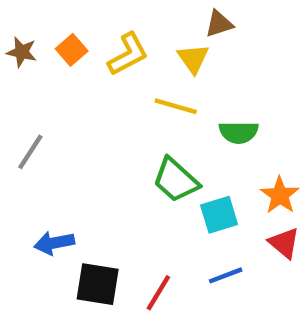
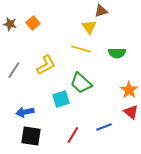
yellow L-shape: (128, 54) -> (46, 65), moved
green semicircle: (239, 132) -> (117, 53), moved
cyan square: (219, 215) -> (61, 99), moved
black square: (98, 284) -> (31, 136), moved

